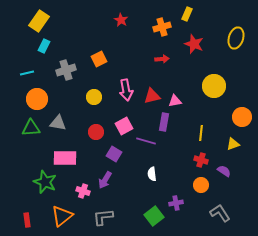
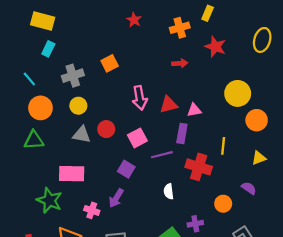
yellow rectangle: (39, 21) -> (43, 21), turned 70
cyan line: (27, 73) -> (29, 79), turned 64
yellow circle: (94, 97) -> (78, 106), moved
orange circle: (242, 117) -> (257, 120), moved
gray triangle: (58, 123) -> (82, 135), moved
red circle: (96, 132) -> (106, 129), moved
purple line: (146, 141) -> (162, 155), turned -30
red cross: (201, 160) -> (199, 167), moved, size x1.6

